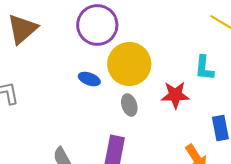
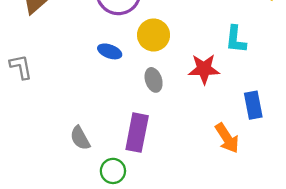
yellow circle: (129, 64) -> (154, 35), size x0.7

